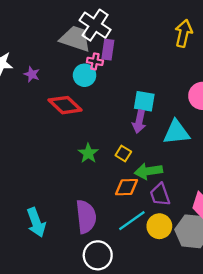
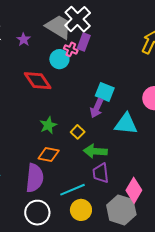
purple star: (32, 74) -> (24, 40), moved
orange diamond: (126, 187) -> (49, 155), moved
yellow circle: (159, 226) -> (81, 210), moved

